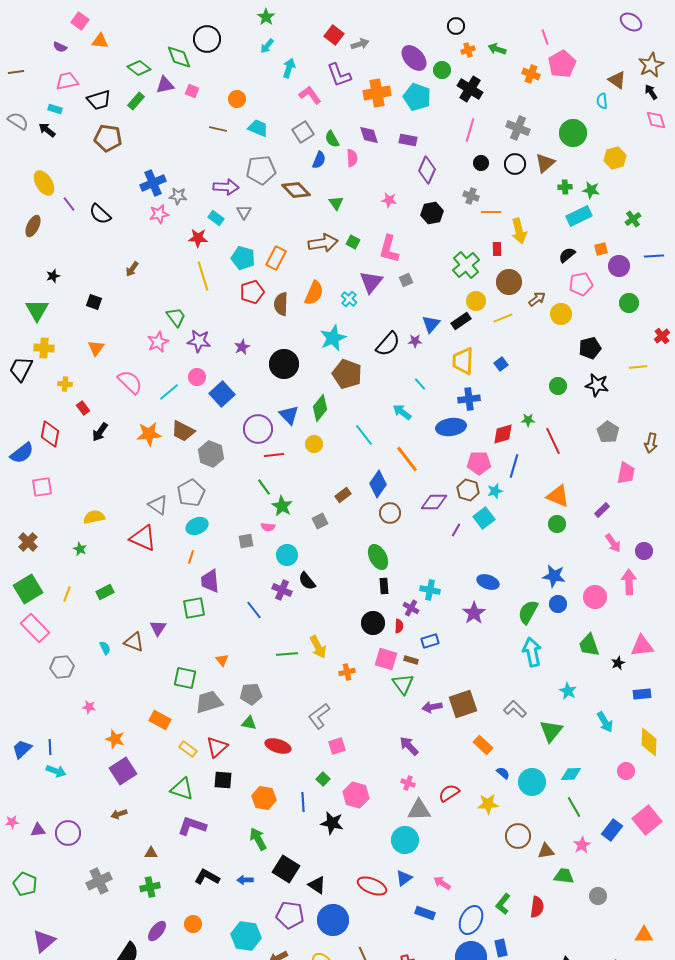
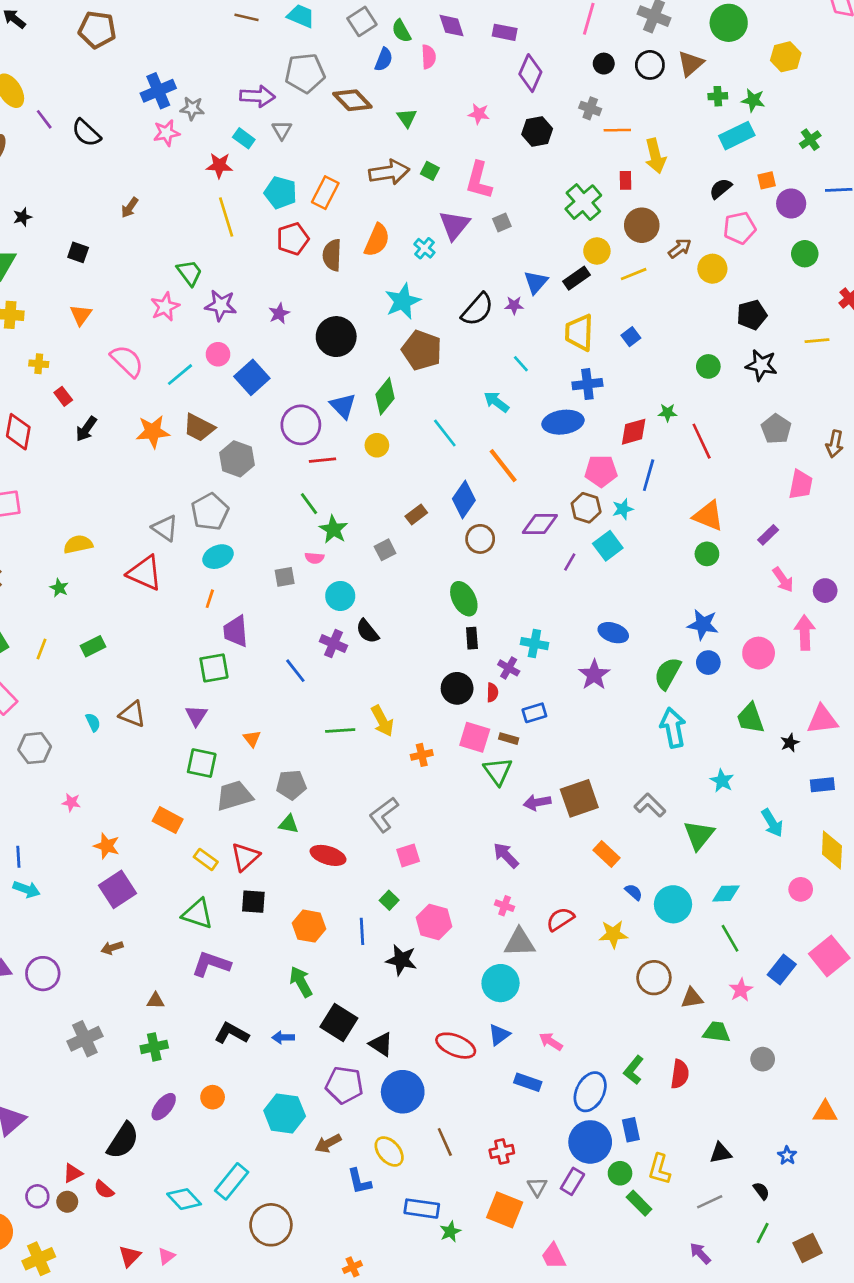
purple triangle: (158, 628) -> (196, 716), moved

